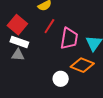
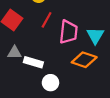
white rectangle: (19, 42) -> (33, 62), moved
white circle: (61, 79) -> (50, 83), moved

